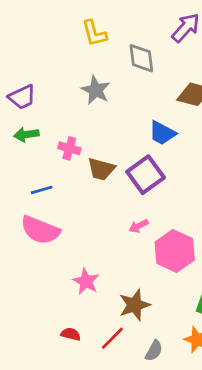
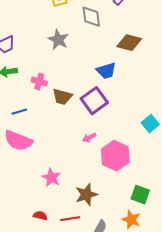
blue trapezoid: (162, 133) -> (106, 71), turned -45
red line: (112, 338) -> (70, 219), turned 36

